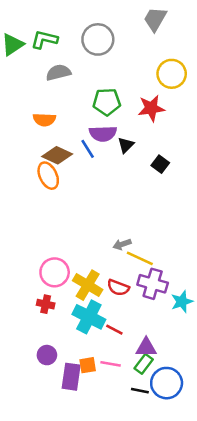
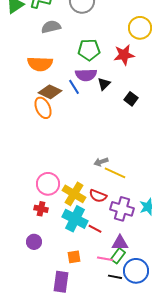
orange semicircle: (44, 120) -> (40, 64), size x1.4
purple cross: (153, 284) -> (122, 209), moved
purple circle: (47, 355) -> (34, 242), moved
pink line: (111, 364) -> (105, 259), moved
purple rectangle: (71, 377) -> (61, 282), moved

